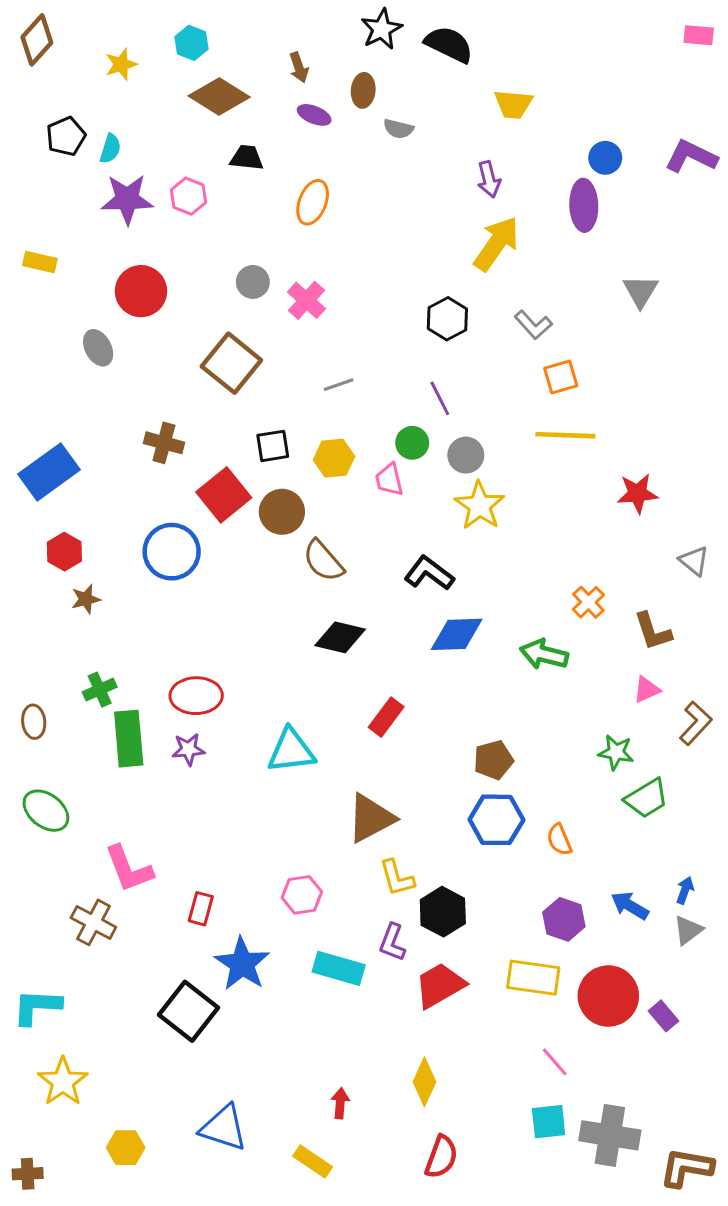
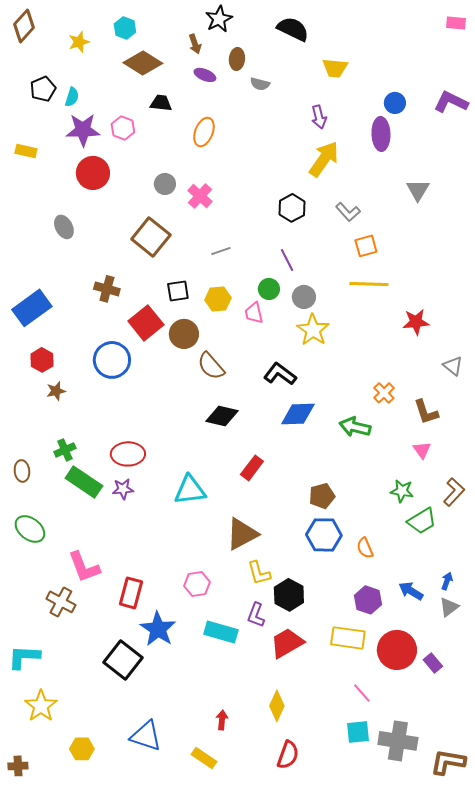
black star: (382, 29) -> (219, 19), moved
yellow rectangle: (40, 262) -> (26, 151), moved
red circle: (141, 291) -> (93, 173), moved
pink triangle: (647, 690) -> (422, 450), turned -42
brown L-shape: (696, 723) -> (454, 492), moved
green rectangle: (129, 739) -> (84, 482), turned -51
red rectangle: (201, 909) -> (131, 593), size x1.4

